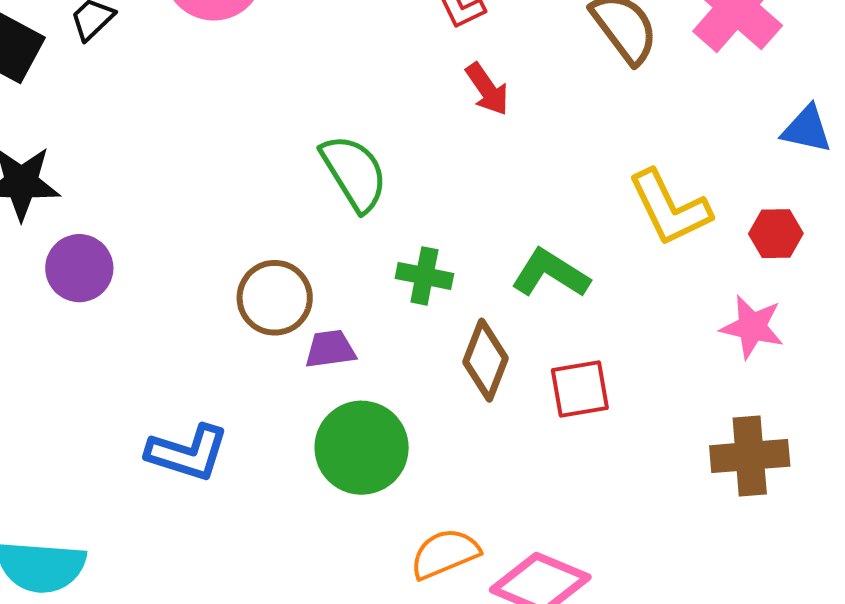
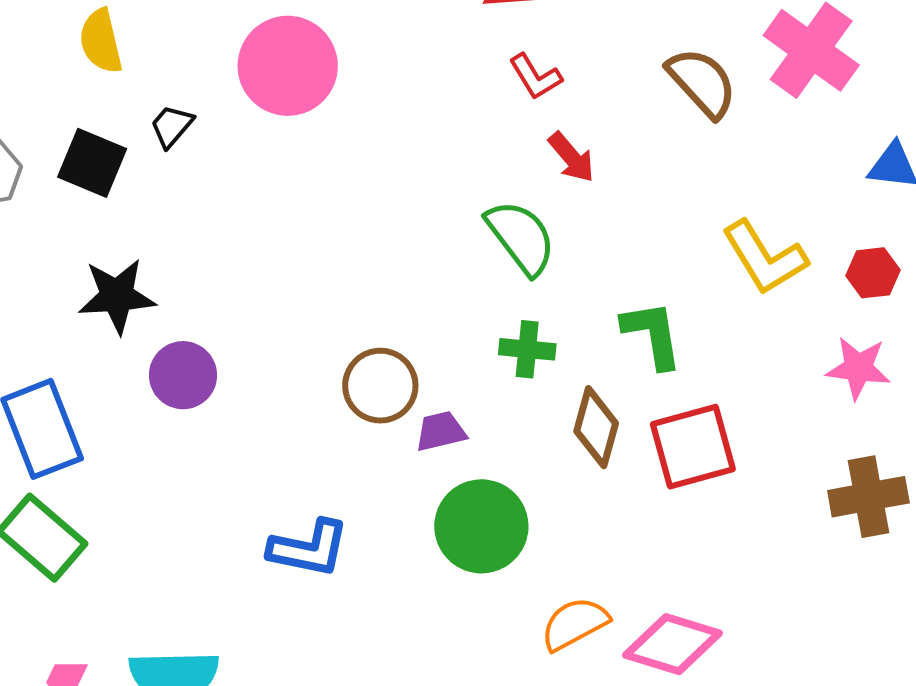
green semicircle: (354, 173) -> (521, 237), moved
green L-shape: (550, 273) -> (652, 334), turned 54
red square: (580, 389) -> (693, 447), size x1.4

